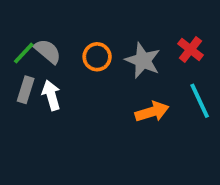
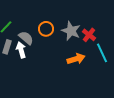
red cross: (190, 49) -> (89, 35), moved
gray semicircle: (48, 51) -> (26, 38), moved

